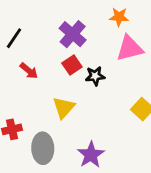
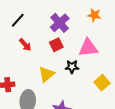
pink triangle: (130, 48) -> (88, 48), moved
black star: (95, 76) -> (72, 67), moved

